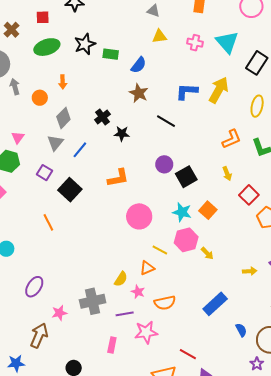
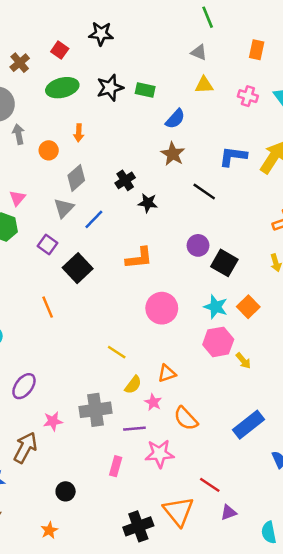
red square: (43, 17) -> (60, 50), turned 32
green rectangle: (111, 54) -> (145, 90), moved
black square: (186, 177) -> (224, 263), turned -35
yellow line: (160, 250) -> (117, 352), moved
orange semicircle: (165, 303) -> (186, 418), turned 55

